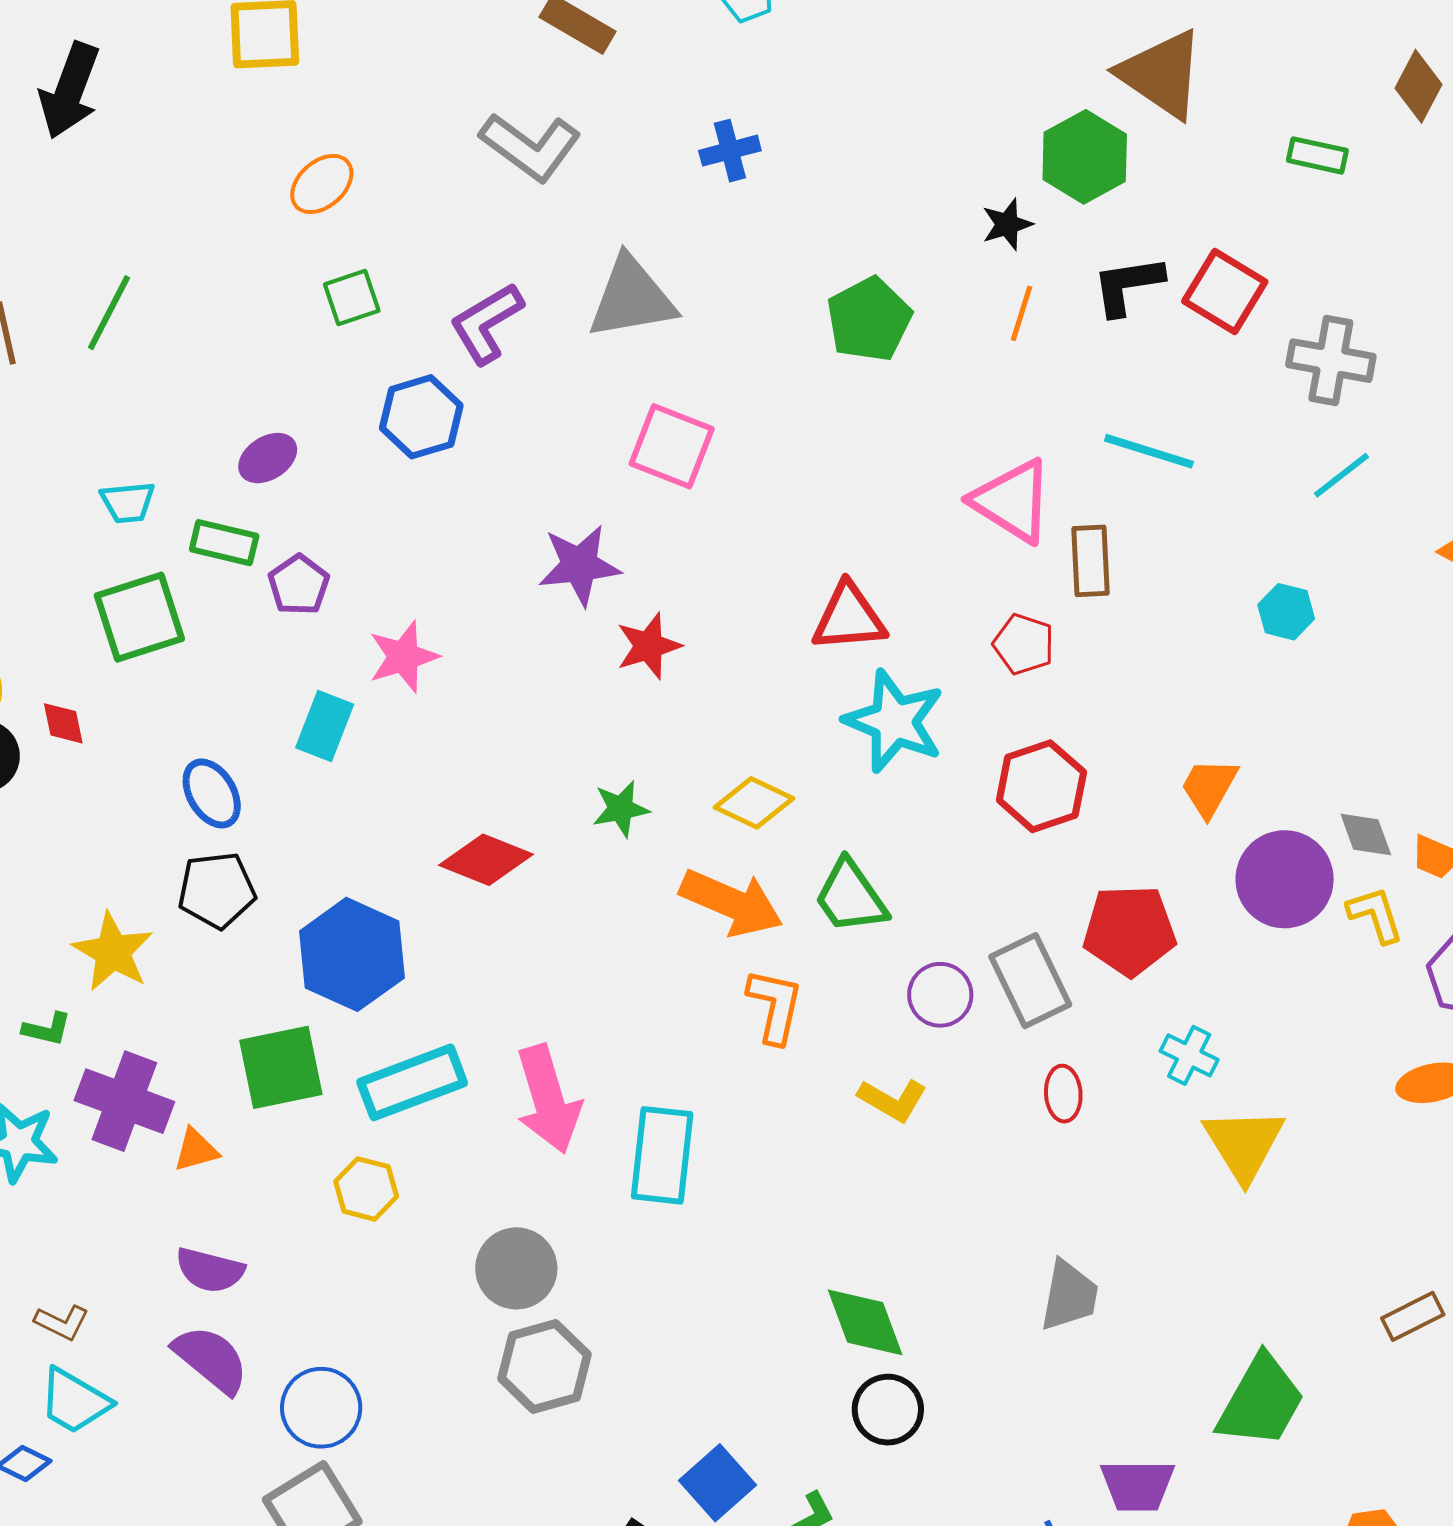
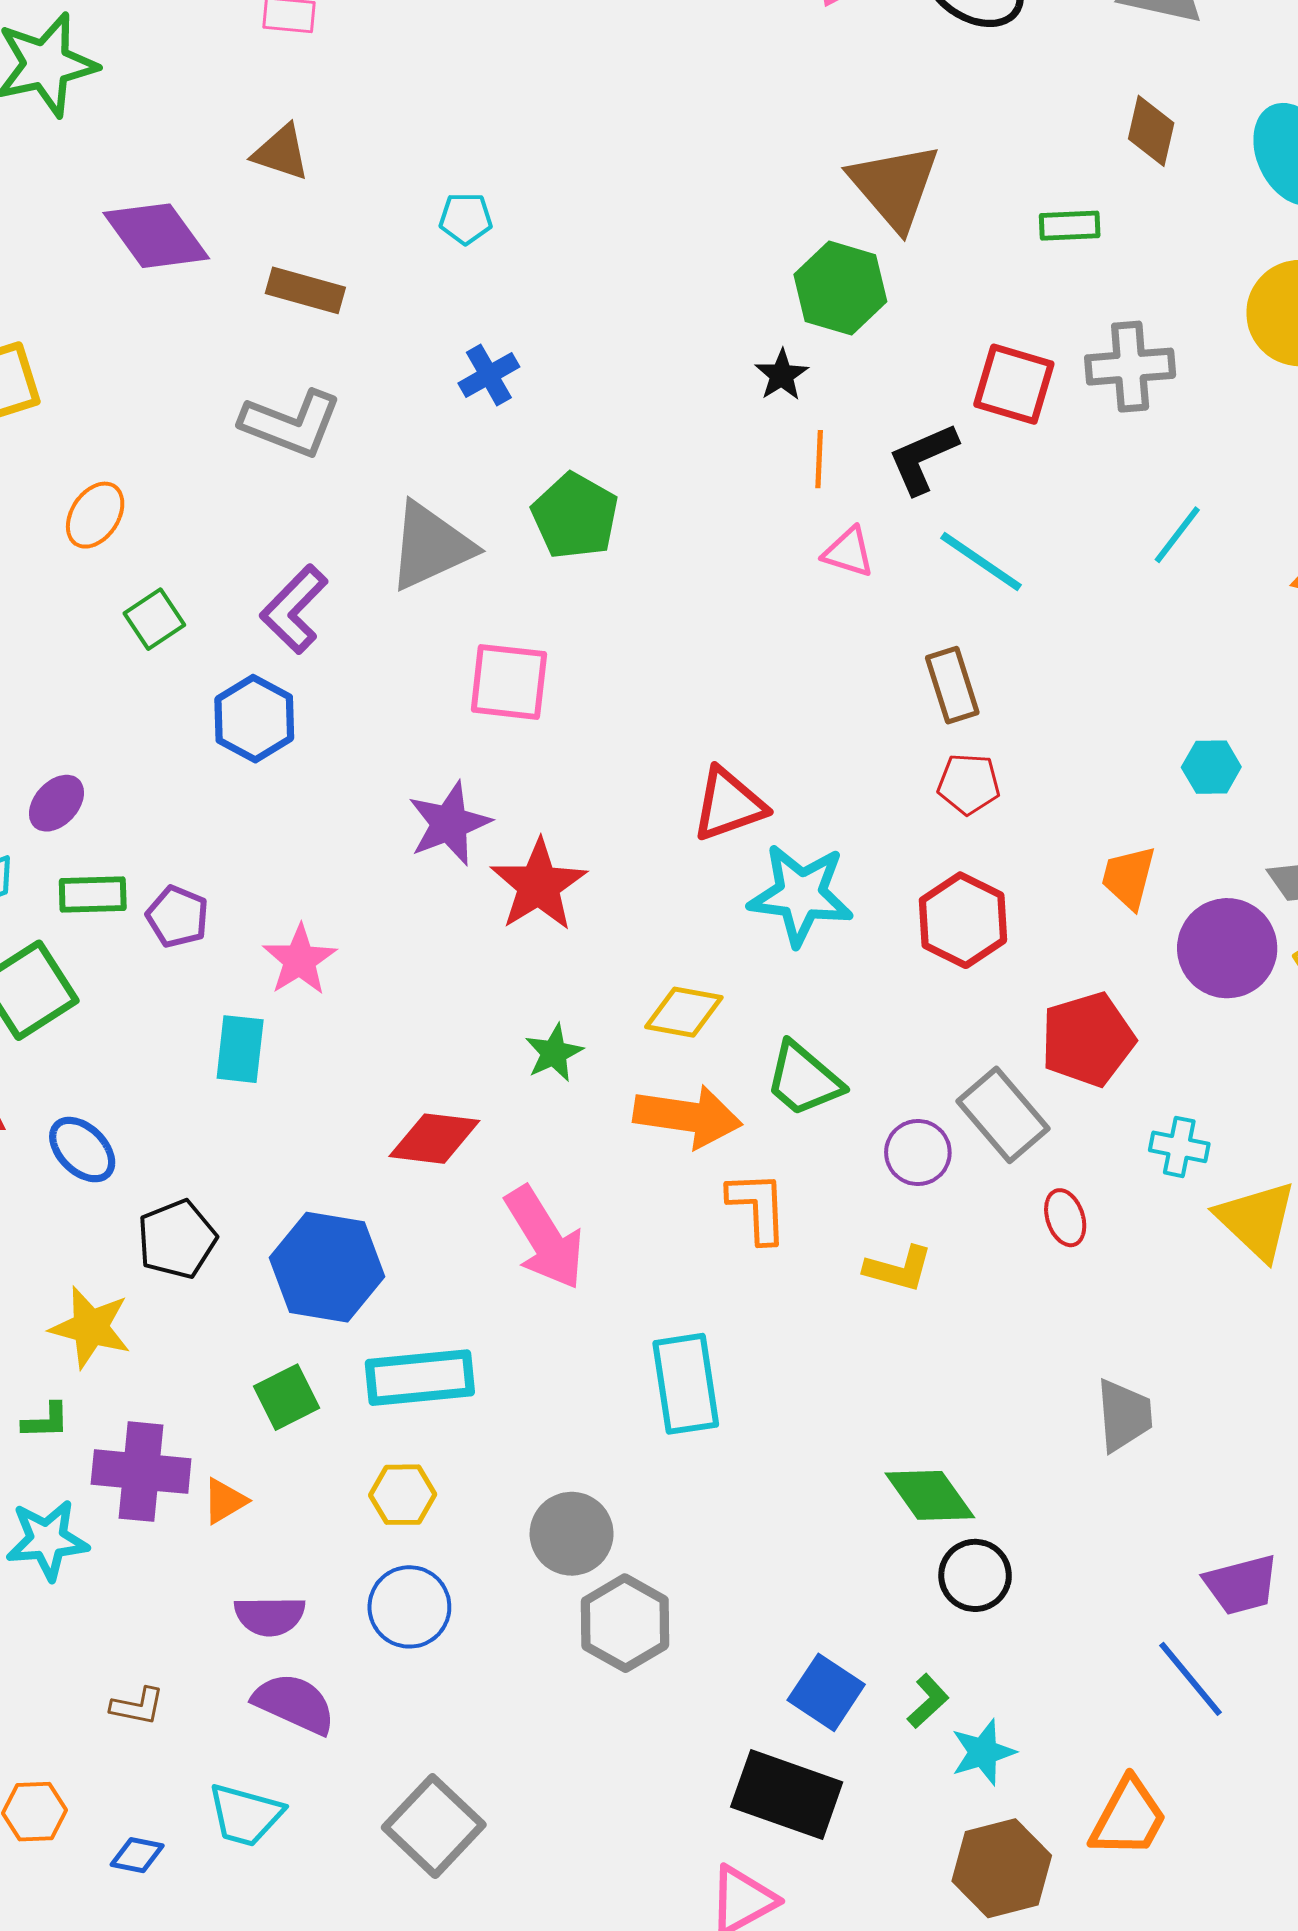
brown triangle: (1161, 74) -> (894, 186), turned 30
black L-shape: (1128, 285) -> (923, 458), moved
green pentagon: (869, 319) -> (575, 516), moved
gray cross: (1331, 361) -> (1130, 367), moved
cyan line: (1149, 451) -> (981, 562), turned 32
purple ellipse: (268, 458) -> (56, 803), moved
pink triangle: (1012, 501) -> (848, 552), moved, size x0.6
cyan hexagon: (1286, 612) -> (1211, 767), moved
red pentagon: (1024, 644) -> (969, 784), moved
red star: (649, 646) -> (539, 885), size x1.4
blue ellipse: (212, 793) -> (82, 1150), moved
green square: (281, 1067) -> (287, 1397), size x0.7
cyan rectangle: (412, 1082) -> (420, 1378), turned 30
pink arrow: (548, 1099) -> (544, 1238), moved
cyan trapezoid: (75, 1401) -> (245, 1815), moved
blue circle: (321, 1408) -> (409, 1607), moved

